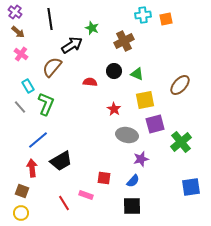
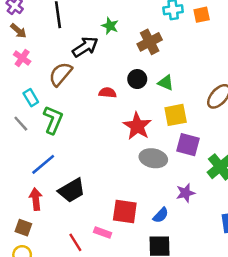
red star: (114, 109) -> (137, 126), size x1.6
purple square: (155, 124) -> (188, 145), turned 30
purple star: (141, 159) -> (185, 193), moved
red square: (104, 178) -> (125, 211), size x1.5

